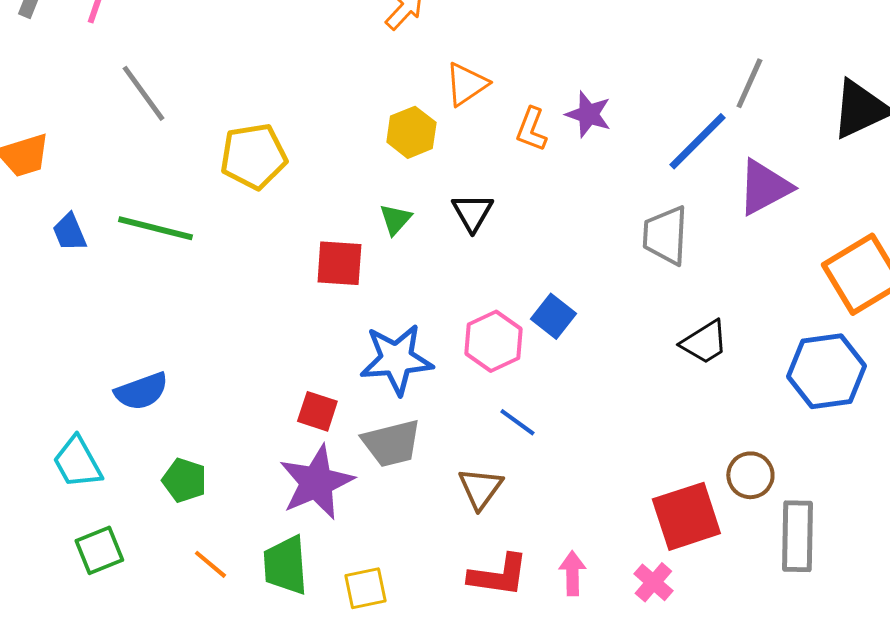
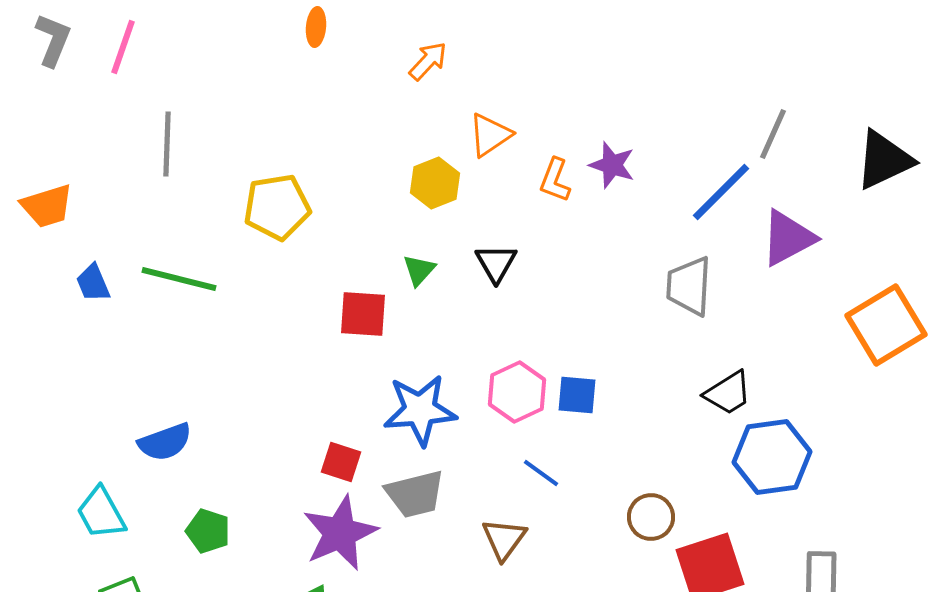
gray line: (143, 93) -> (167, 144), turned 38
blue square: (553, 316) -> (577, 395), moved, turned -33
blue hexagon: (826, 371) -> (772, 457), moved
brown circle: (750, 475) -> (651, 517), moved

